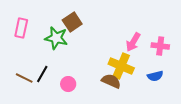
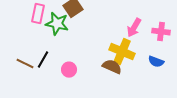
pink rectangle: (21, 28) -> (38, 14), moved
blue semicircle: (155, 76) -> (156, 62), turned 35

